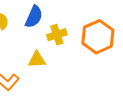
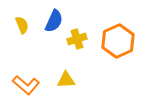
yellow triangle: (37, 60) -> (66, 80), moved

